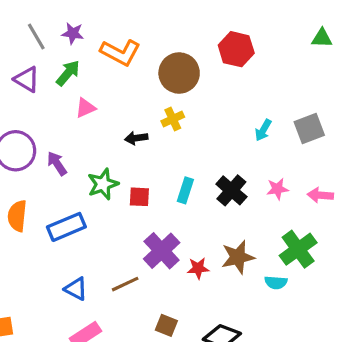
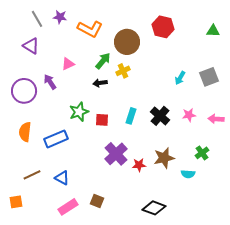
green triangle: (322, 38) -> (213, 31), moved
green arrow: (68, 73) -> (103, 61), moved
purple arrow: (57, 163) -> (50, 82), moved
green cross: (298, 249) -> (202, 153), size x0.6
brown line: (125, 284) -> (32, 175), moved
brown square: (166, 325) -> (97, 201), moved

